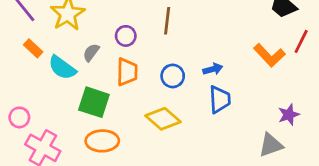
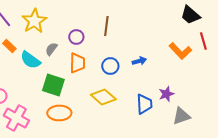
red line: (301, 41) -> (203, 41), turned -42
blue trapezoid: (220, 99) -> (144, 104), moved
purple star: (289, 115) -> (166, 94), moved

